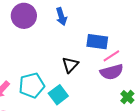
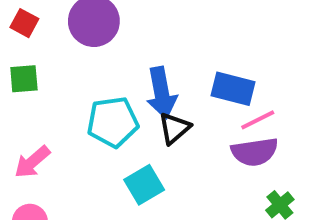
blue arrow: (61, 17) -> (161, 93), moved, size x1.4
cyan pentagon: (32, 85) -> (113, 122), moved

